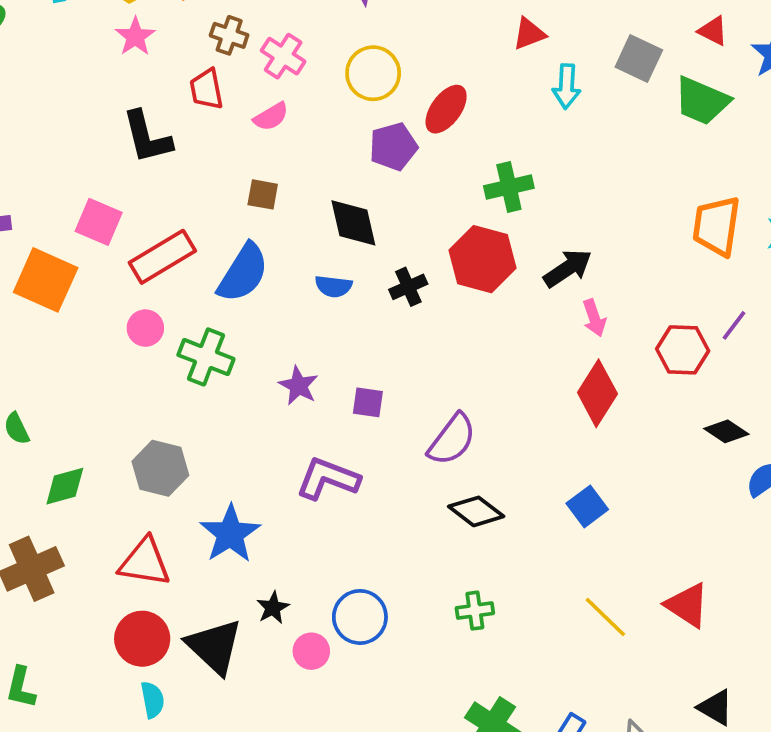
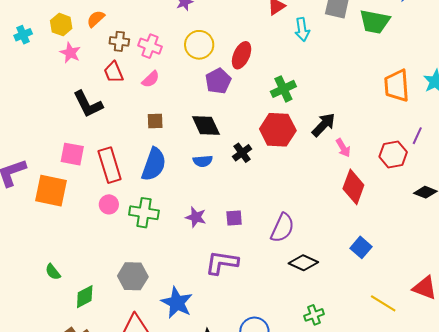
red rectangle: (162, 257) -> (110, 165), turned -64

